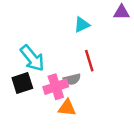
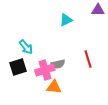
cyan arrow: (32, 58) -> (26, 47), size x0.7
red line: (89, 61) -> (88, 59), moved

